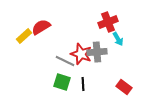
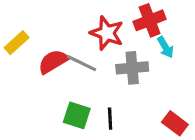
red semicircle: (41, 27) -> (53, 62), moved
red star: (81, 54) -> (107, 33), moved
gray line: (65, 61) -> (82, 63), moved

